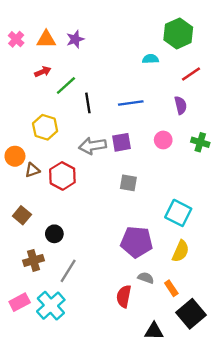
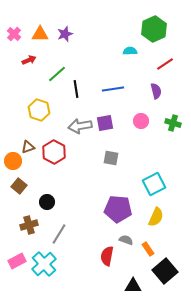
red arrow: (43, 72) -> (29, 60), moved
orange circle: (15, 156) -> (13, 161), moved
cyan square: (178, 213) -> (154, 184), turned 35

